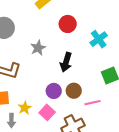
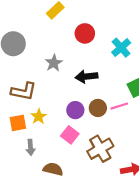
black arrow: (66, 62) -> (86, 77), turned 72
pink line: (92, 103) -> (119, 106), moved
yellow star: (25, 108) -> (39, 117), moved

